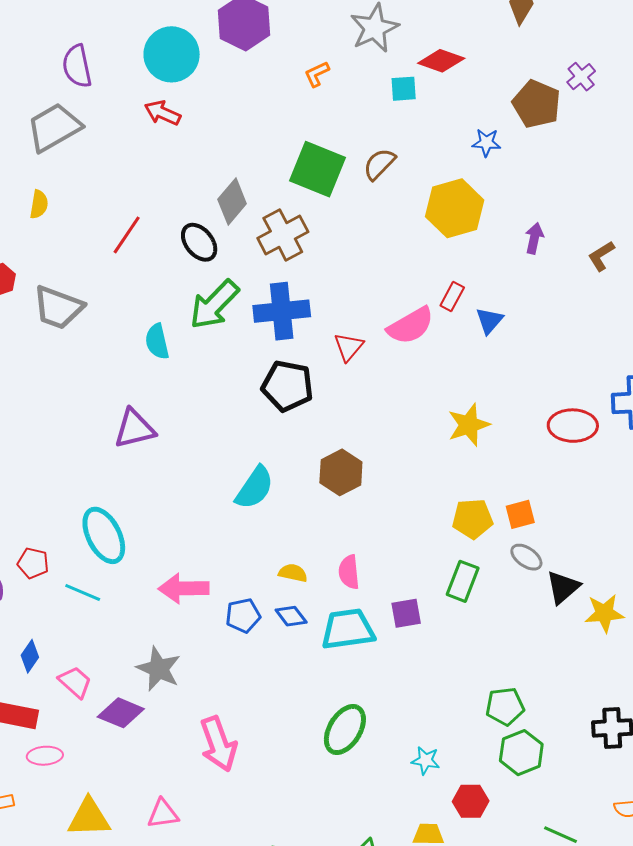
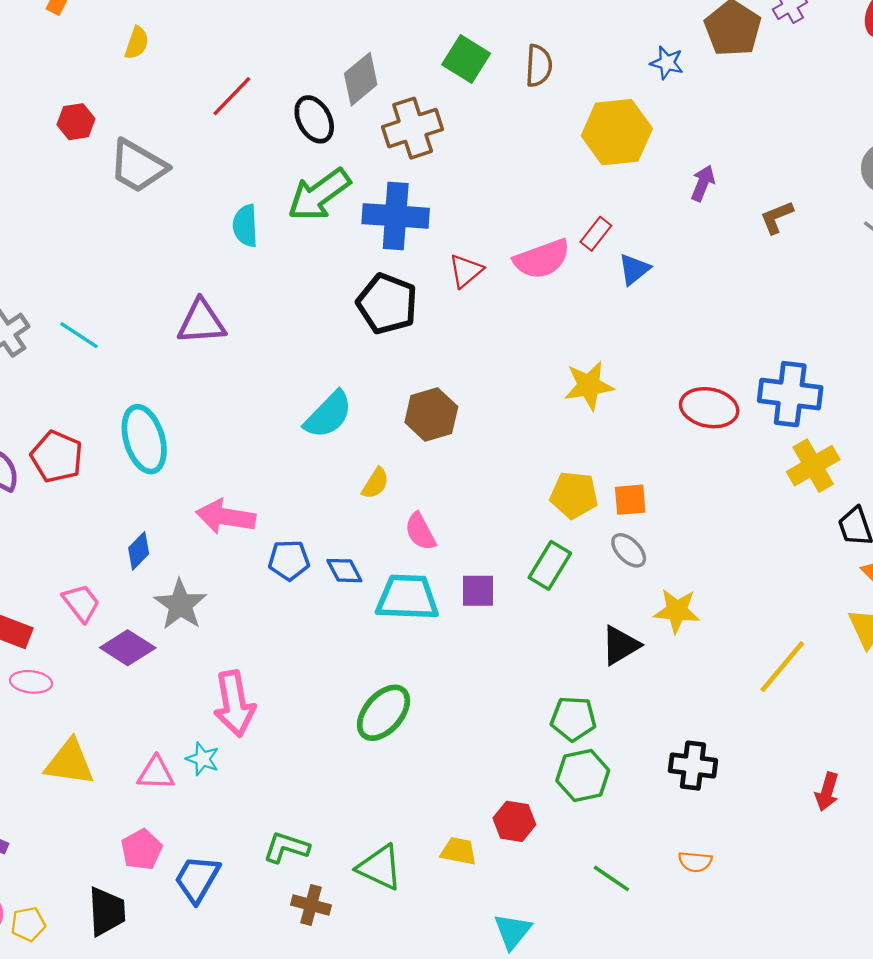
brown semicircle: (379, 164) -> (539, 66), turned 129
green square: (318, 169) -> (466, 59), size x0.7
red pentagon: (33, 563) -> (57, 457), size x1.4
pink semicircle: (349, 572) -> (420, 532), turned -32
yellow semicircle: (293, 573) -> (375, 483), moved, turned 100
black triangle: (563, 587) -> (620, 645), moved
cyan line: (83, 593) -> (79, 335), moved
yellow star: (604, 613) -> (677, 611), moved
blue diamond: (30, 656) -> (139, 551), moved
cyan star: (426, 760) -> (203, 759), moved

